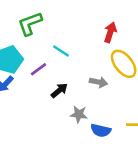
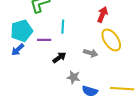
cyan line: (61, 51) -> (63, 27), turned 56
purple line: (38, 69) -> (44, 40), turned 32

